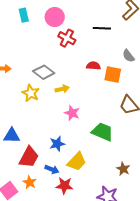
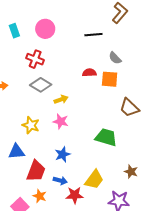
red cross: (67, 38) -> (35, 59), moved
gray semicircle: (128, 56) -> (115, 58), moved
yellow star: (31, 93) -> (31, 125), moved
pink star: (72, 113) -> (61, 121), moved
yellow trapezoid: (77, 162) -> (94, 180), moved

